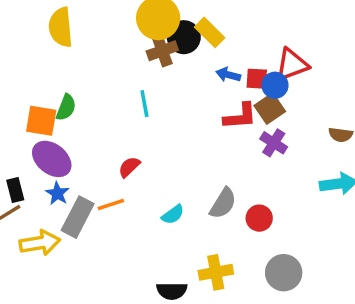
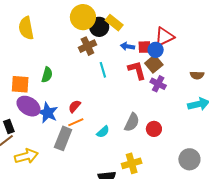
brown cross: (162, 51) -> (87, 46), moved
cyan line: (144, 104) -> (103, 70), moved
green semicircle: (66, 107) -> (47, 75), moved
red L-shape: (240, 116) -> (137, 70), turned -95
blue star: (57, 193) -> (48, 113), moved, size x1.5
orange line: (111, 204) -> (76, 122), moved
gray rectangle: (78, 217) -> (63, 138), moved
gray circle: (284, 273) -> (189, 159), moved

